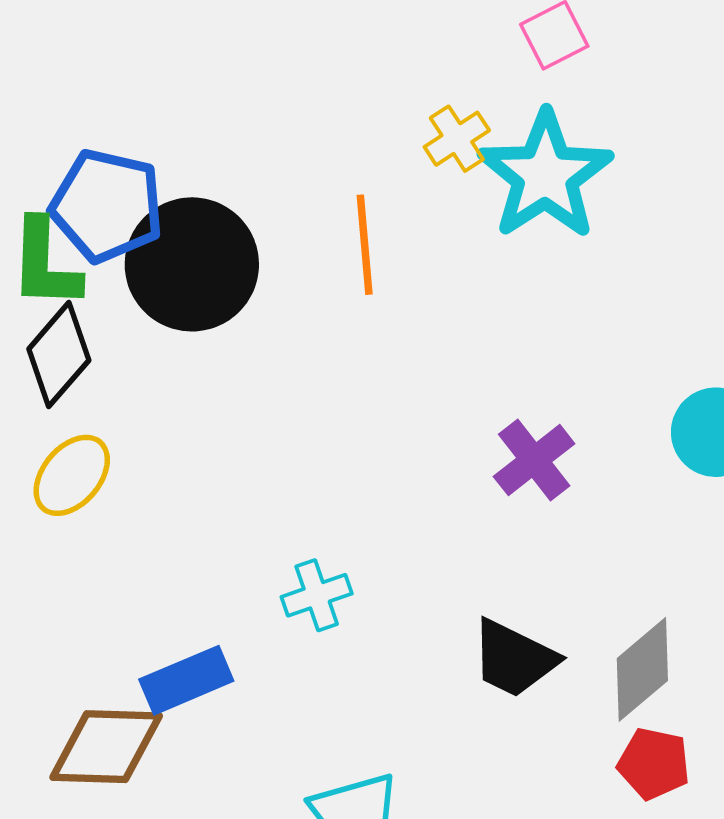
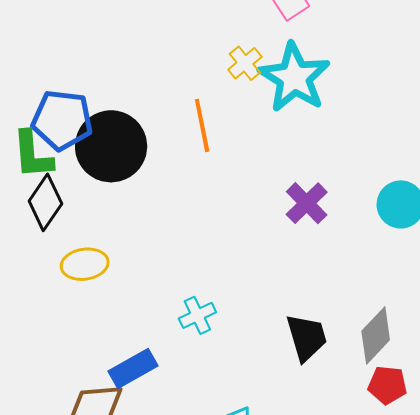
purple cross: (534, 460) -> (307, 203), moved
yellow ellipse: (72, 475) -> (85, 264), moved, turned 48
black trapezoid: (514, 659) -> (307, 337), turned -126

